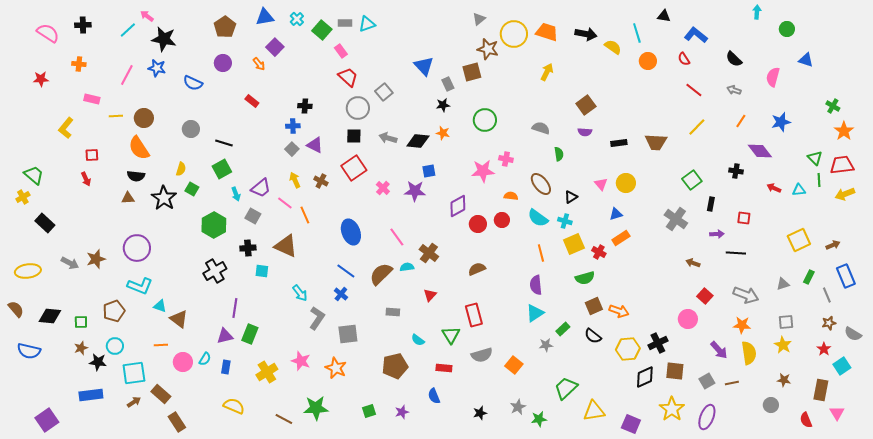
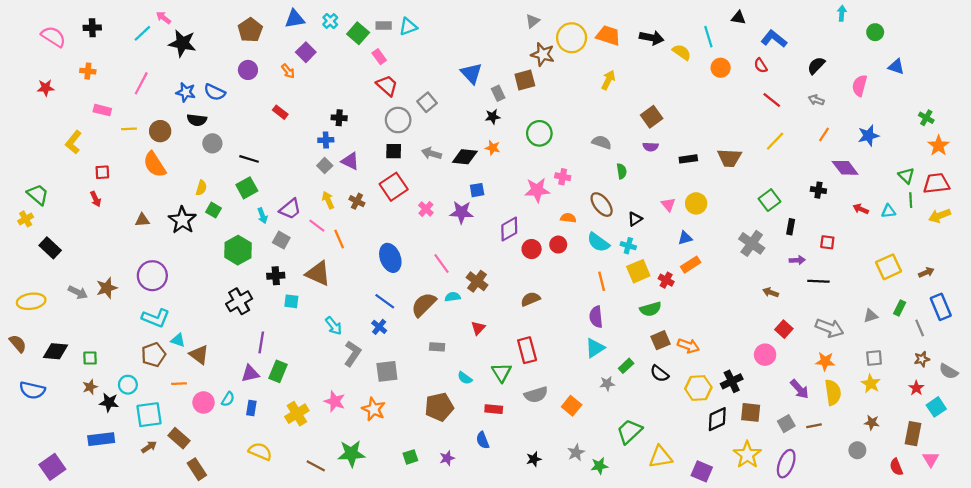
black semicircle: (734, 59) -> (816, 66), turned 90
blue star: (157, 68) -> (186, 92), moved
black semicircle: (136, 176) -> (197, 120), moved
brown pentagon: (114, 311) -> (153, 355), moved

